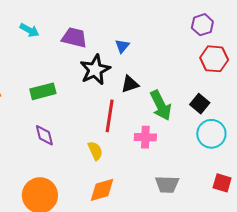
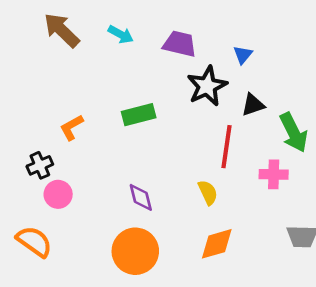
purple diamond: (44, 135) -> (141, 197), moved

